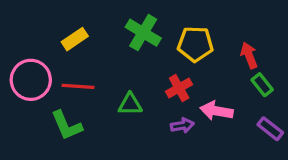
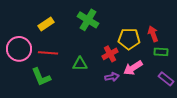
yellow pentagon: (195, 44) -> (129, 39), moved
green rectangle: (262, 85) -> (161, 52), turned -48
pink arrow: (217, 111) -> (133, 68), turned -42

